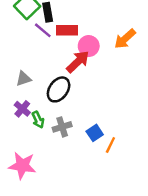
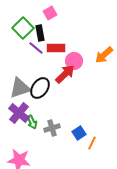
gray triangle: (23, 79) -> (20, 88), size x1.6
black ellipse: (59, 89) -> (40, 88), moved
purple cross: (22, 109) -> (19, 113), size x1.5

